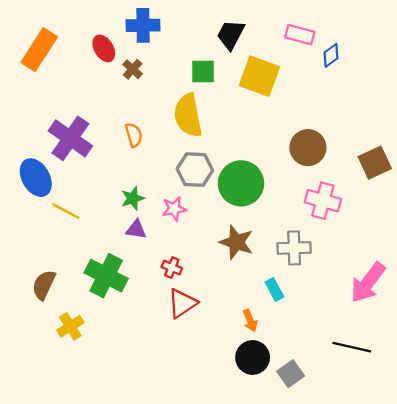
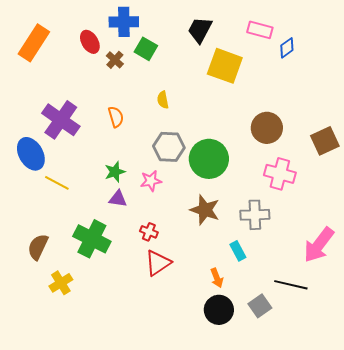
green square: (203, 72) -> (146, 49), moved, turned 30
yellow semicircle: (188, 115) -> (163, 100), size x0.5
black line: (352, 347) -> (291, 285), moved
gray square: (291, 374) -> (260, 306), moved

